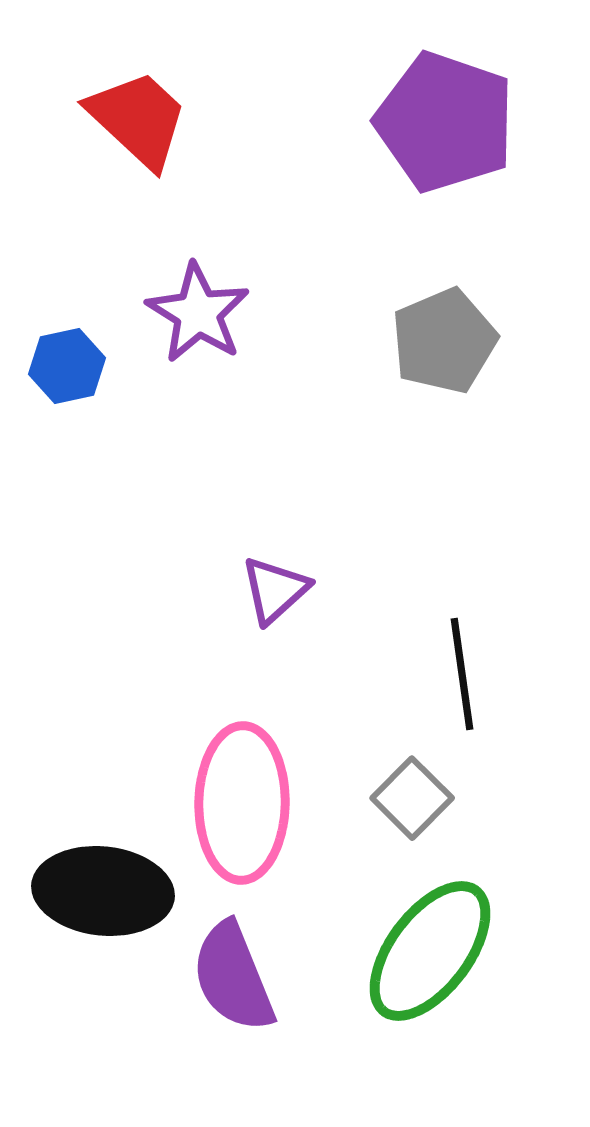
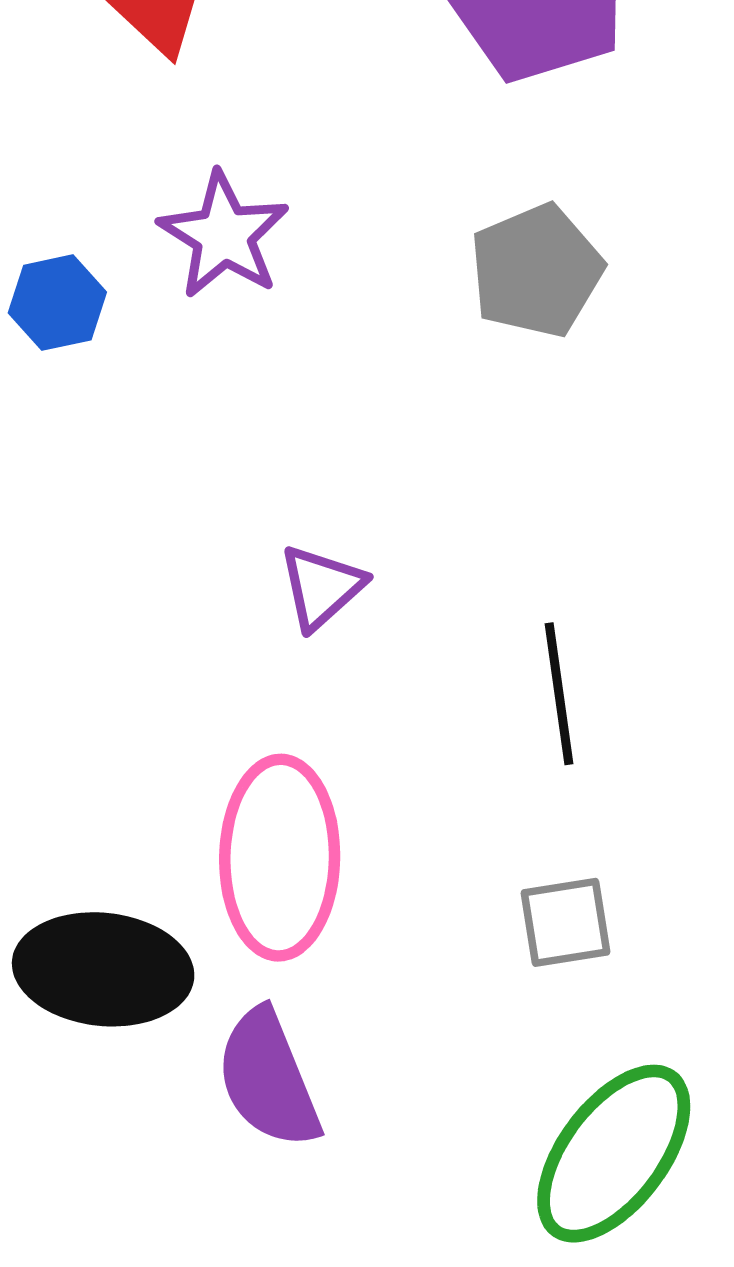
gray square: (412, 798) -> (565, 922), moved, turned 36
green ellipse: (430, 951) -> (614, 1154), moved

